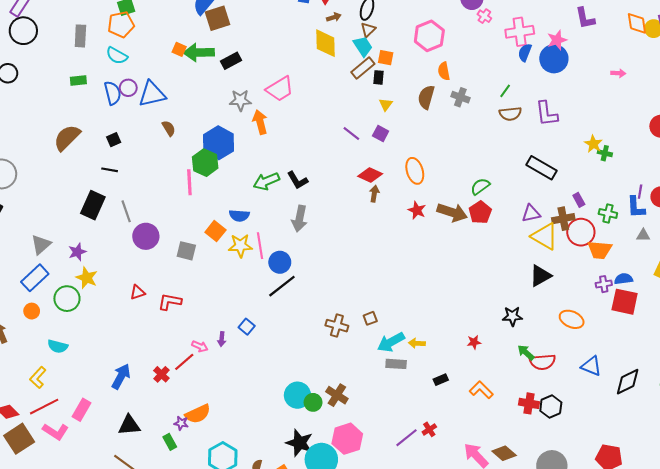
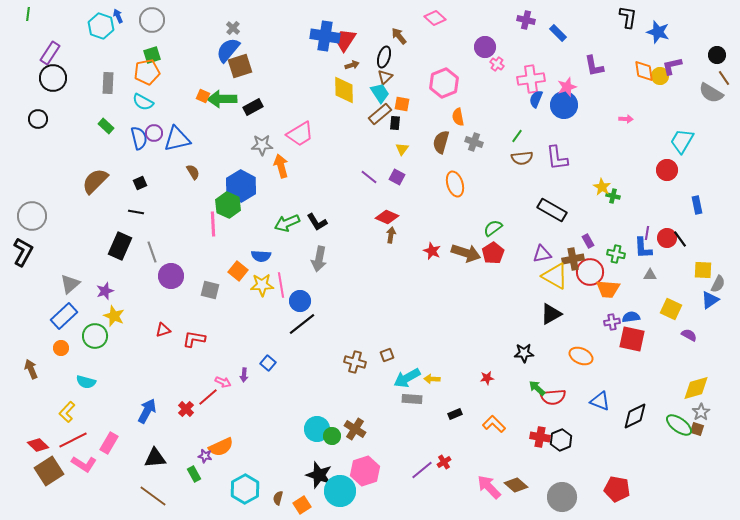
green rectangle: (78, 81) -> (106, 126), turned 49
orange ellipse: (415, 171) -> (455, 184), moved

